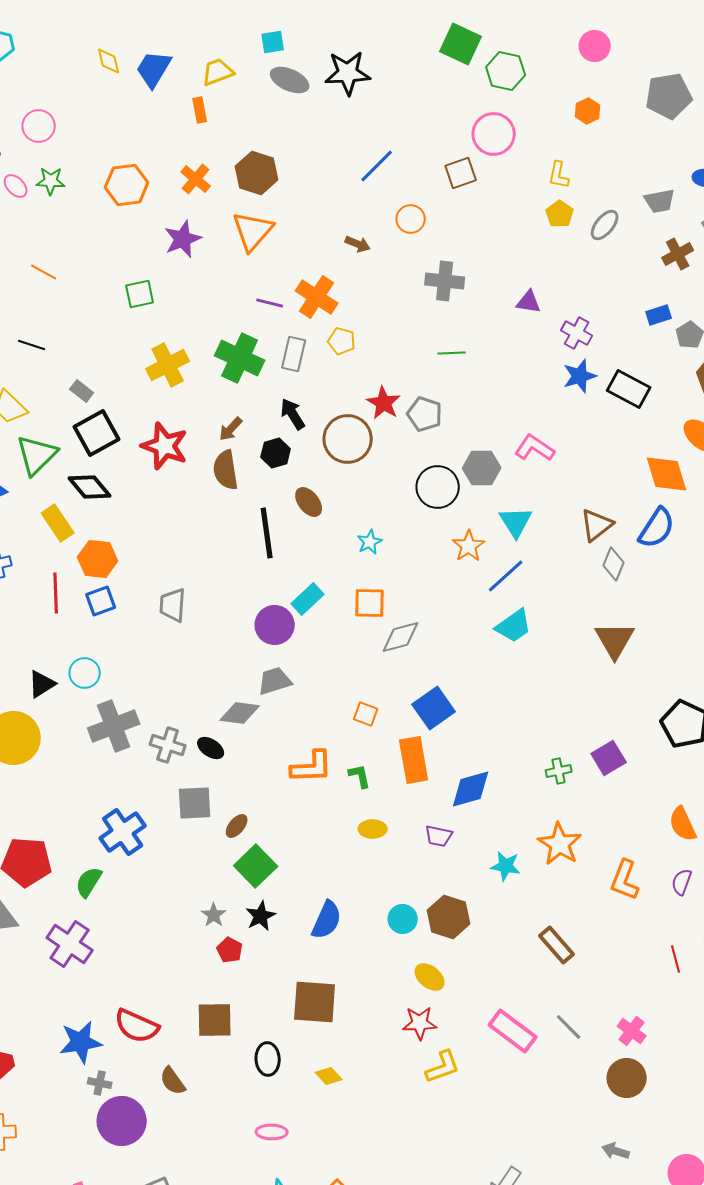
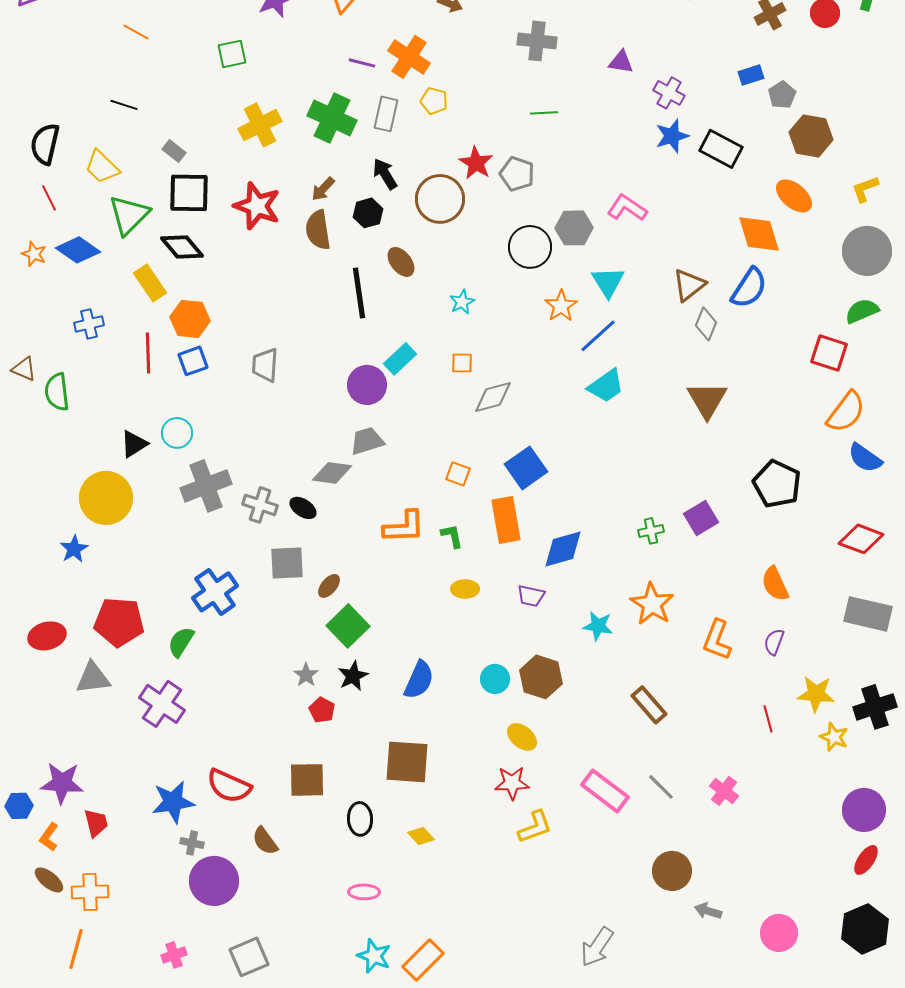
black square: (97, 433) -> (189, 193), turned 30
orange square: (370, 603) -> (462, 363), size x0.7
brown circle: (627, 1078) -> (672, 871), moved

